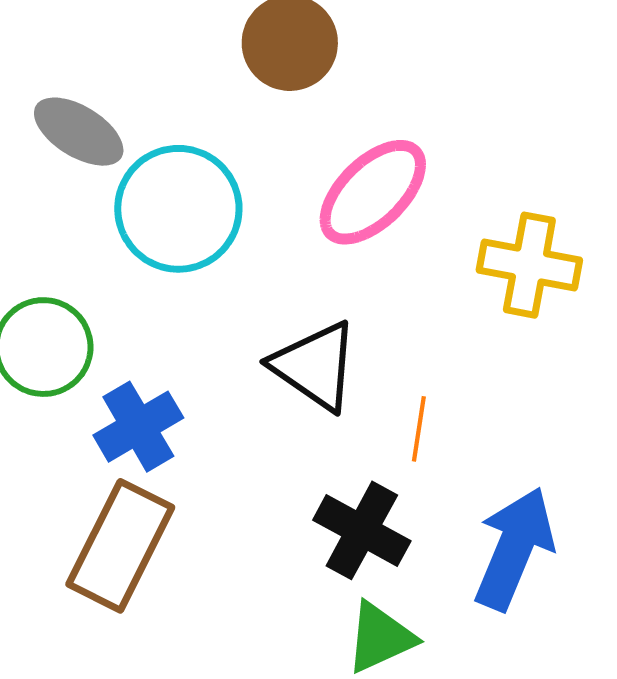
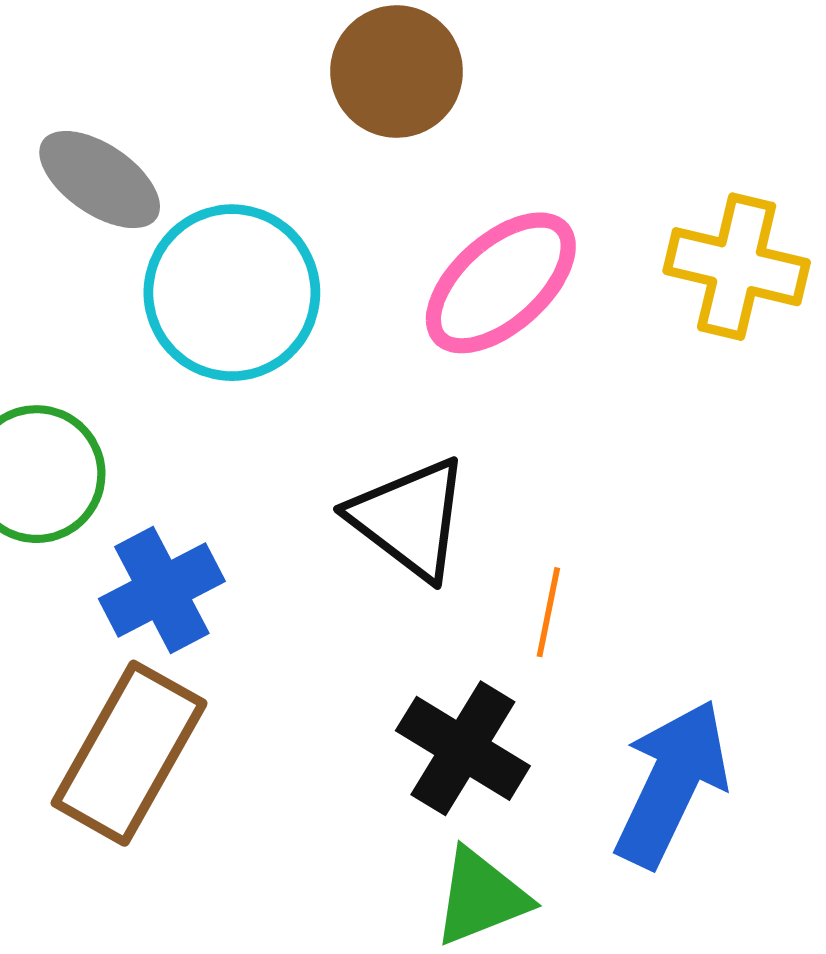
yellow cross: (529, 265) -> (737, 267), moved

